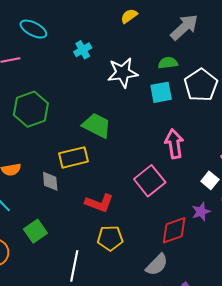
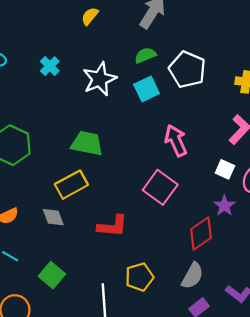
yellow pentagon: (110, 238) -> (139, 277), moved

